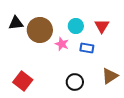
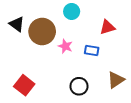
black triangle: (16, 23) -> (17, 24), turned 42
cyan circle: (76, 26) -> (72, 11), moved
red triangle: (102, 26) -> (107, 27), turned 42

